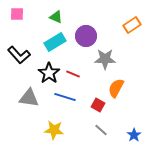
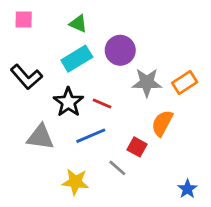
orange rectangle: (132, 25) -> (185, 82), moved
blue line: (65, 97) -> (91, 136), turned -40
gray line: (101, 130) -> (117, 168), moved

